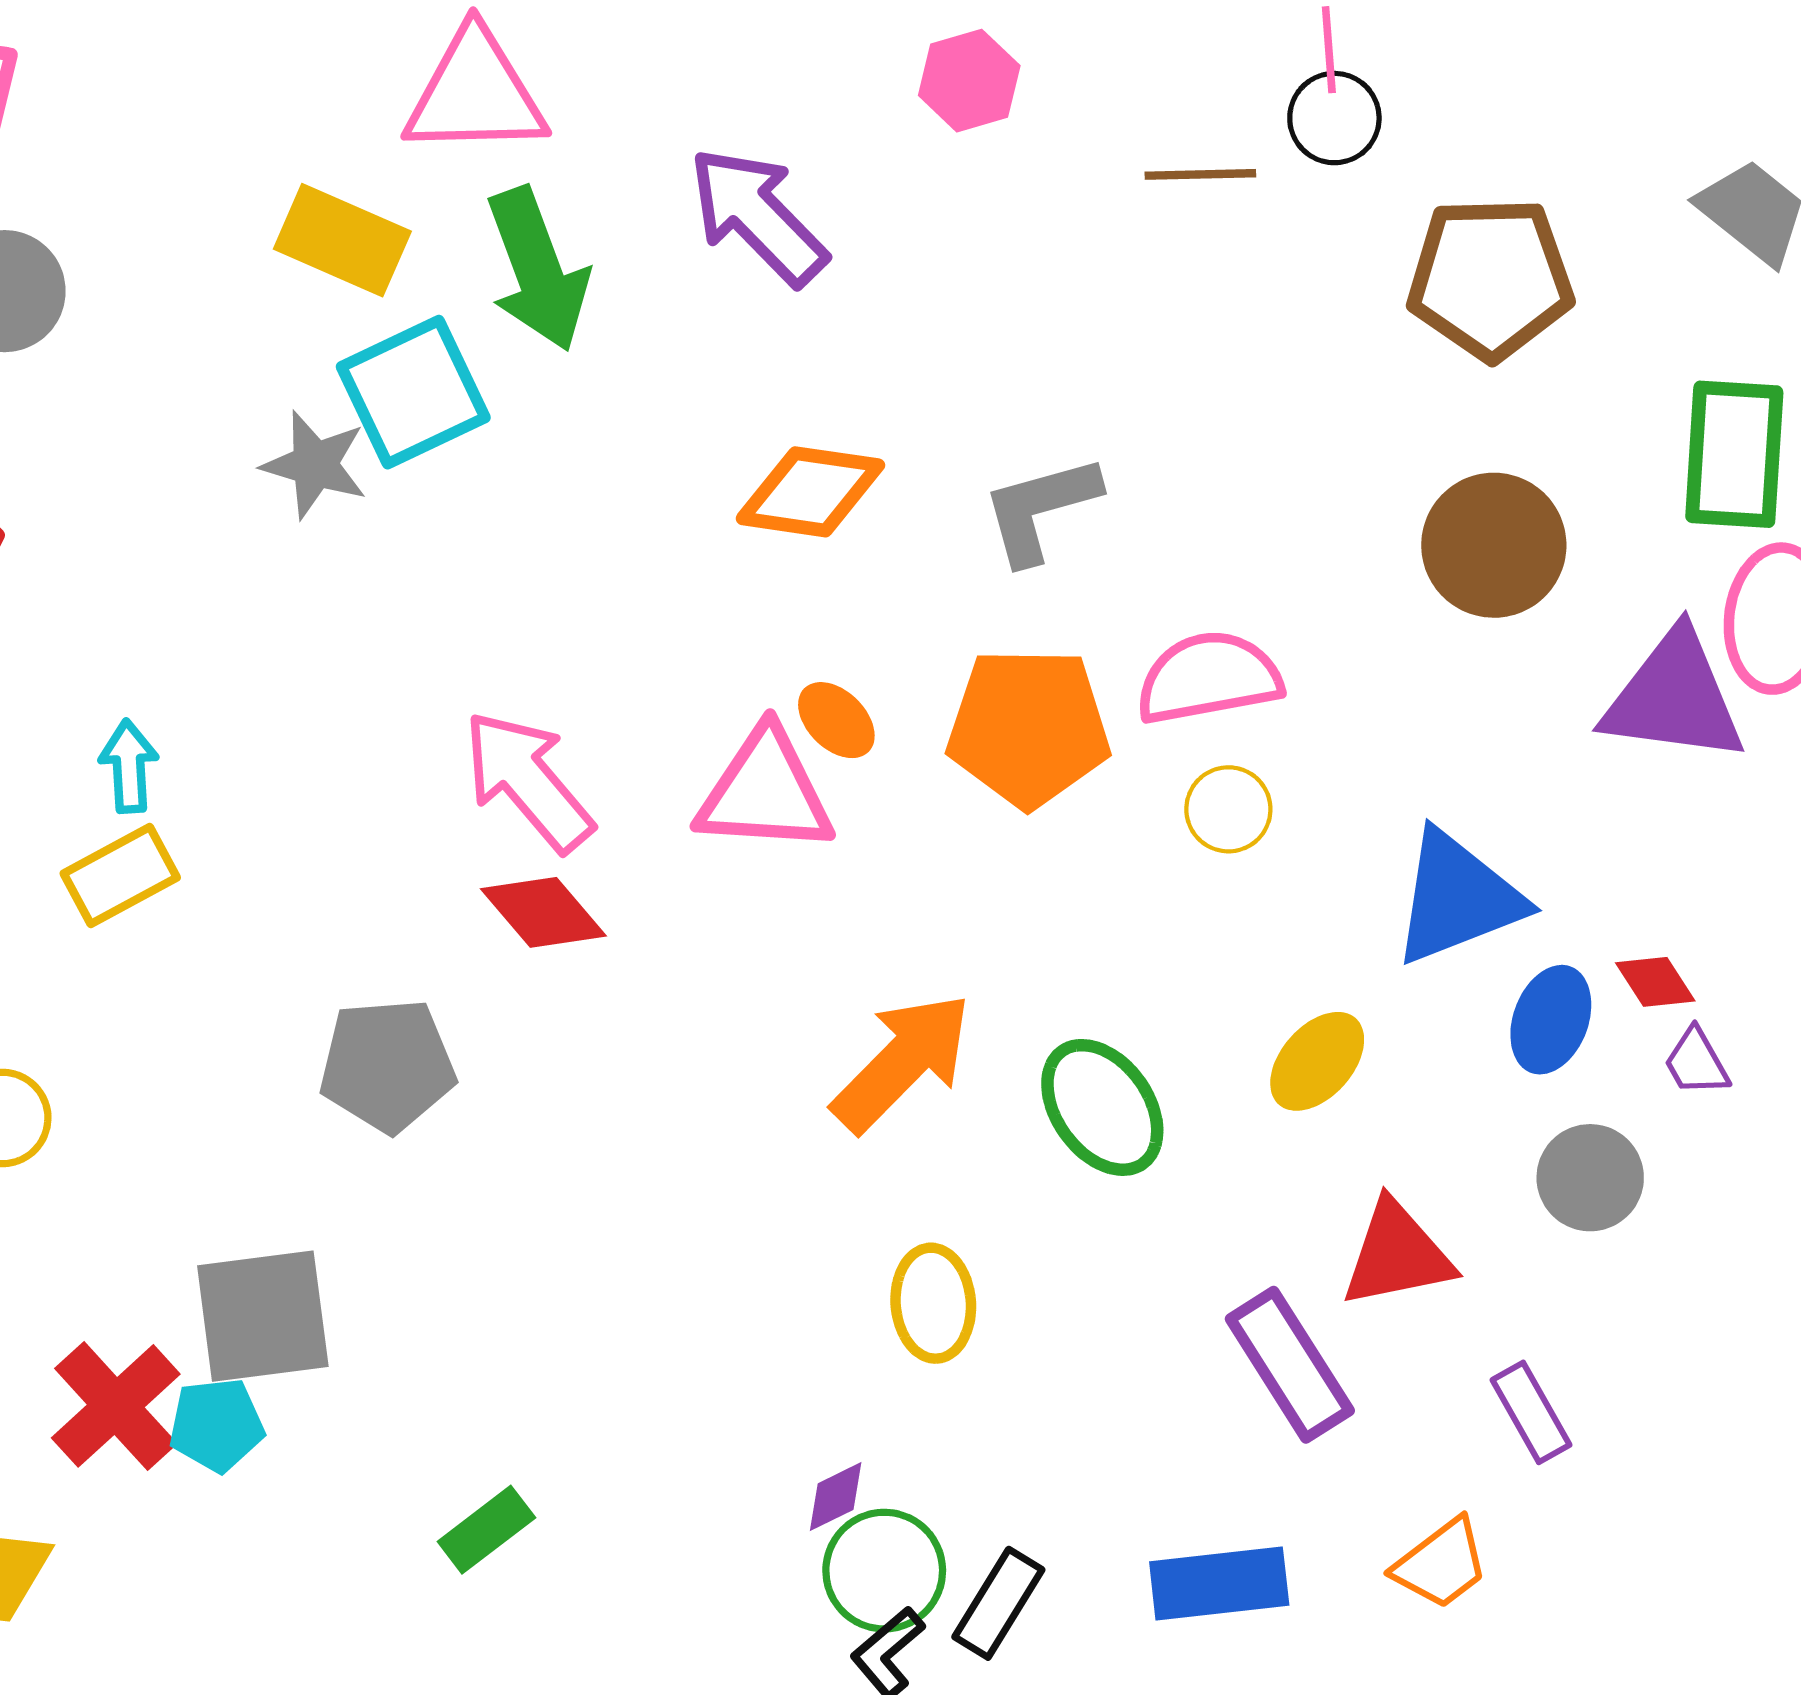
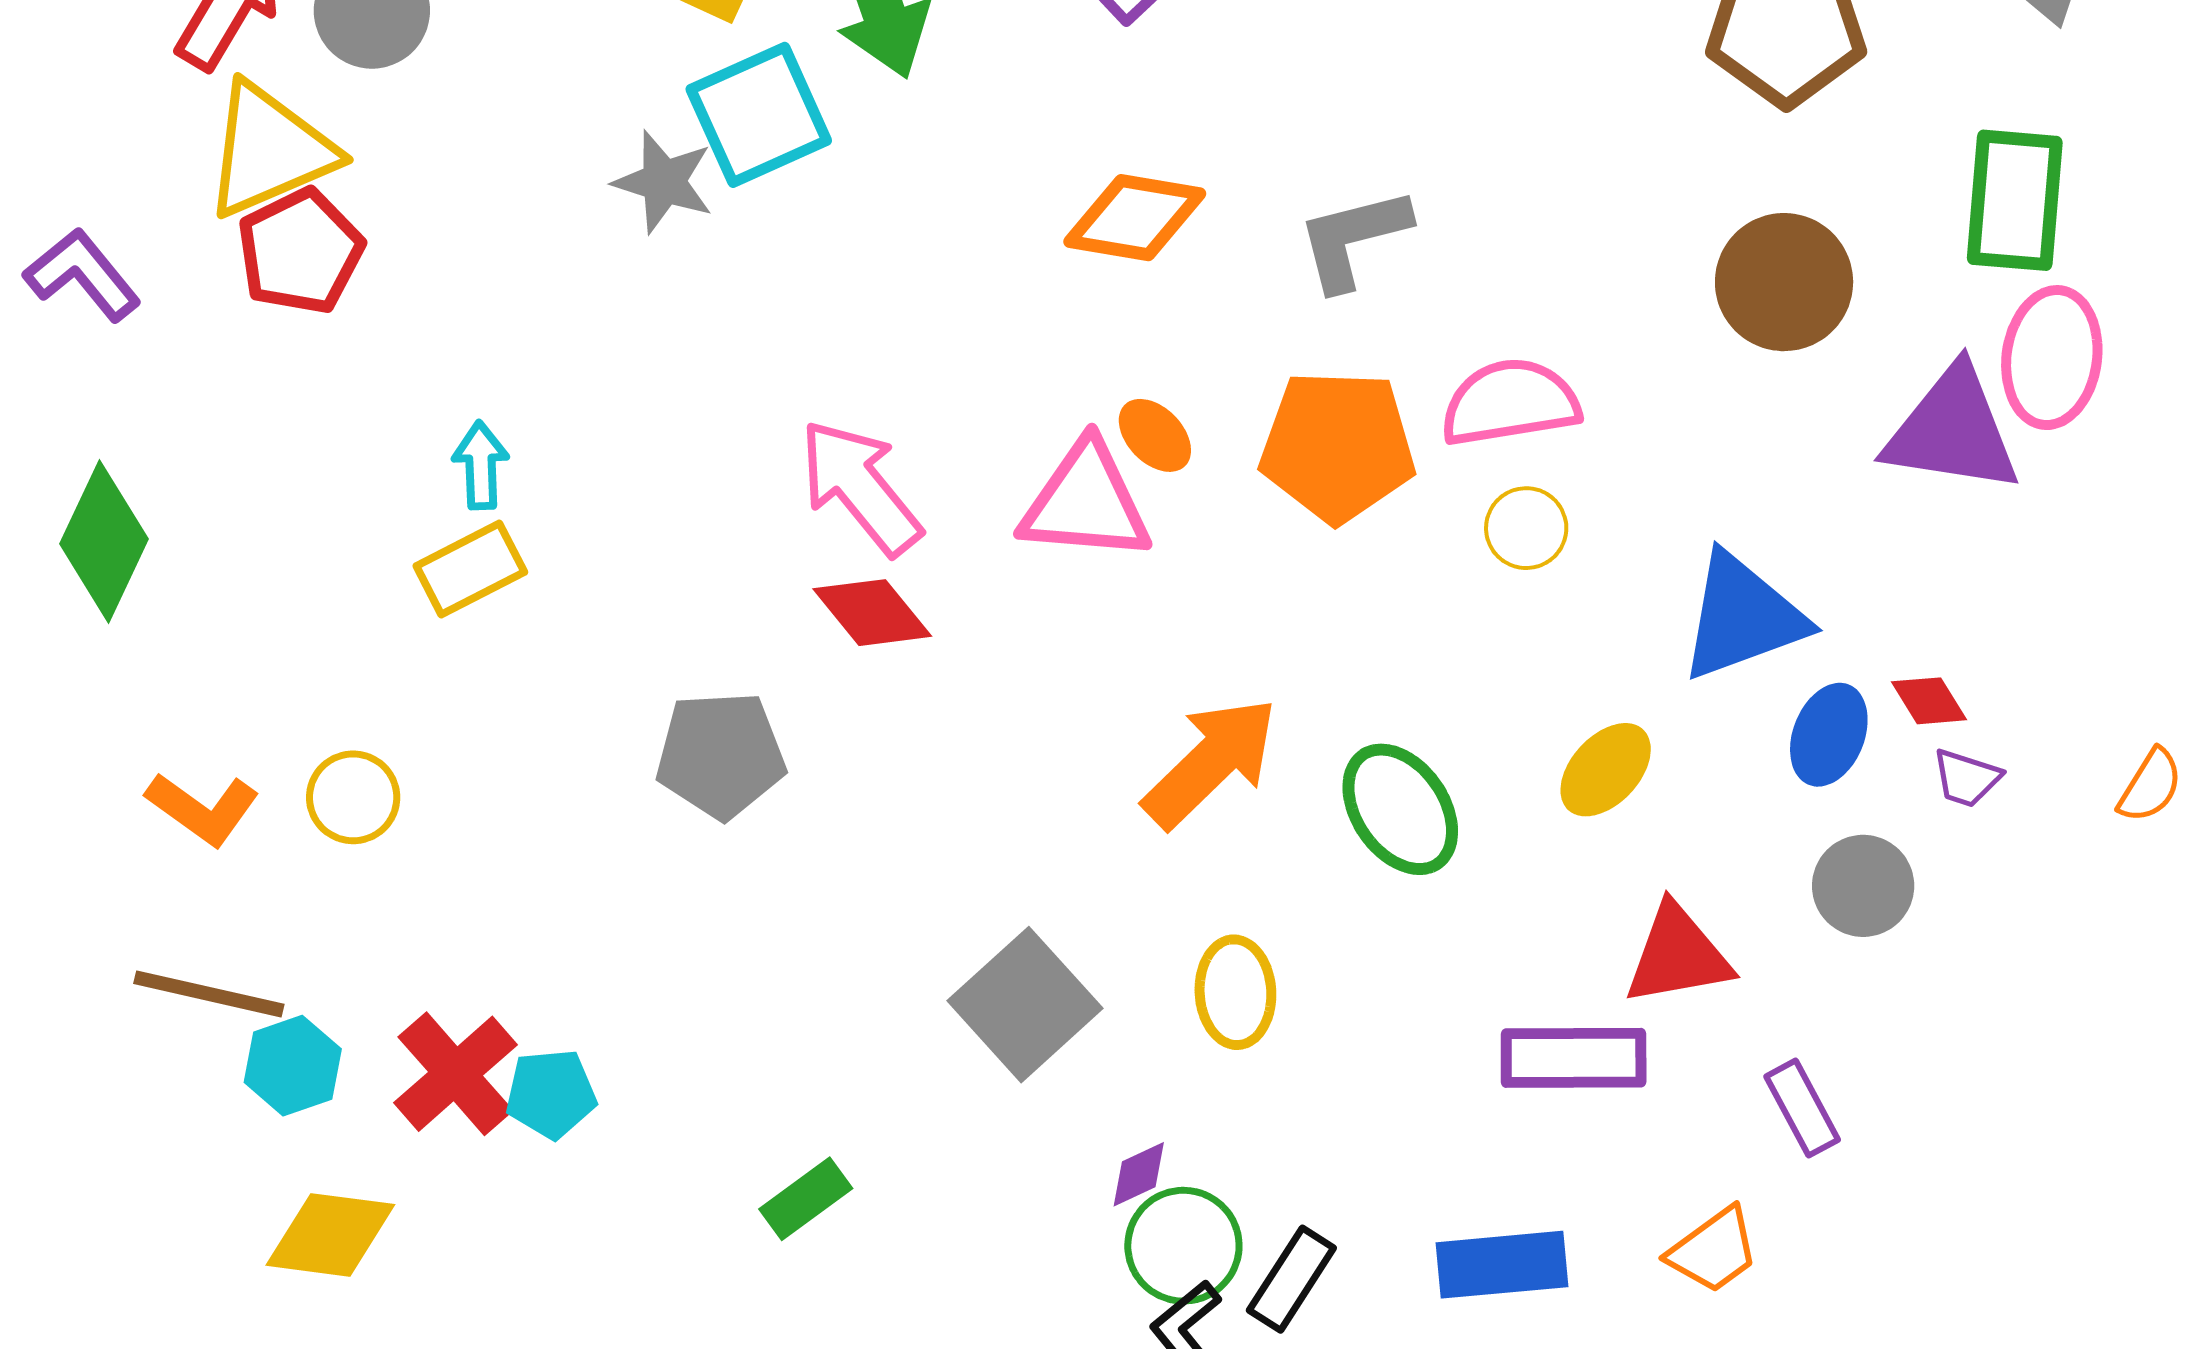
purple trapezoid: (1696, 1062) -> (1967, 778), turned -44
gray square: (263, 1316) -> (1025, 1005), moved, turned -36
purple rectangle: (1290, 1365) -> (1574, 1058), turned -59

